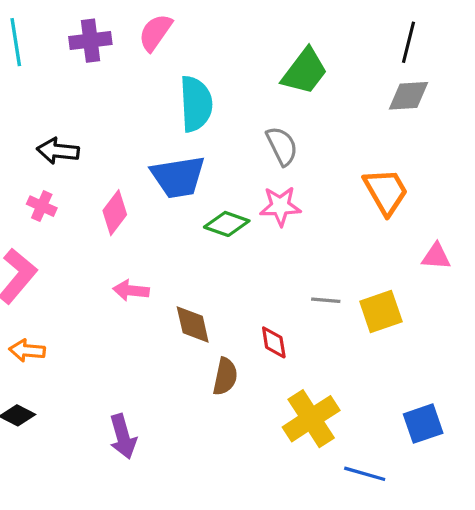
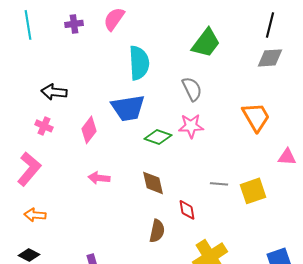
purple cross: (90, 41) -> (74, 24), size x0.7
brown diamond: (193, 325) -> (153, 183), moved

